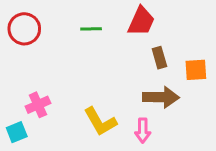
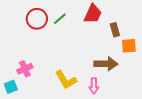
red circle: (24, 29) -> (37, 19), moved
green line: (91, 29) -> (60, 19), turned -40
brown rectangle: (159, 58) -> (115, 30), moved

